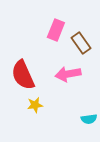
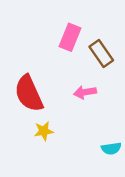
pink arrow: (68, 74) -> (85, 92), size x0.7

